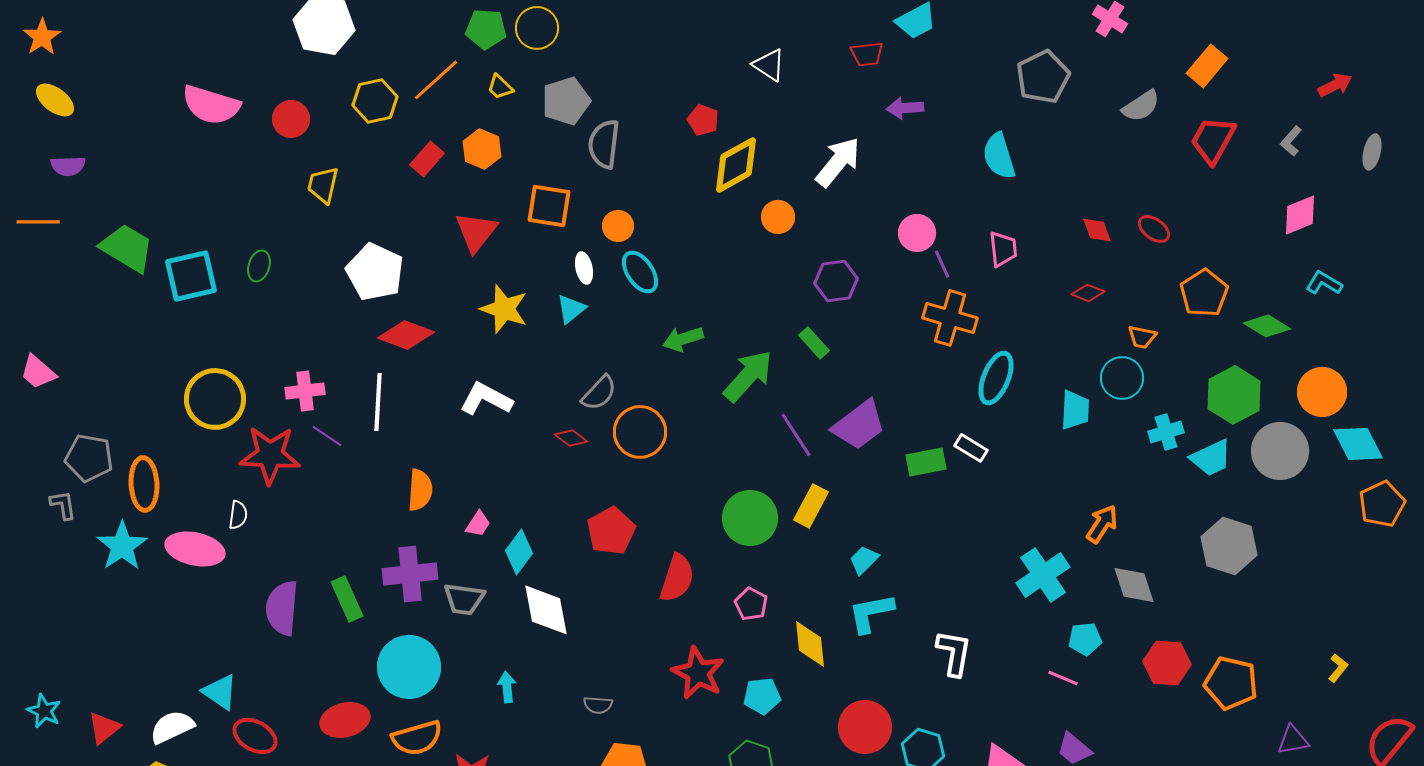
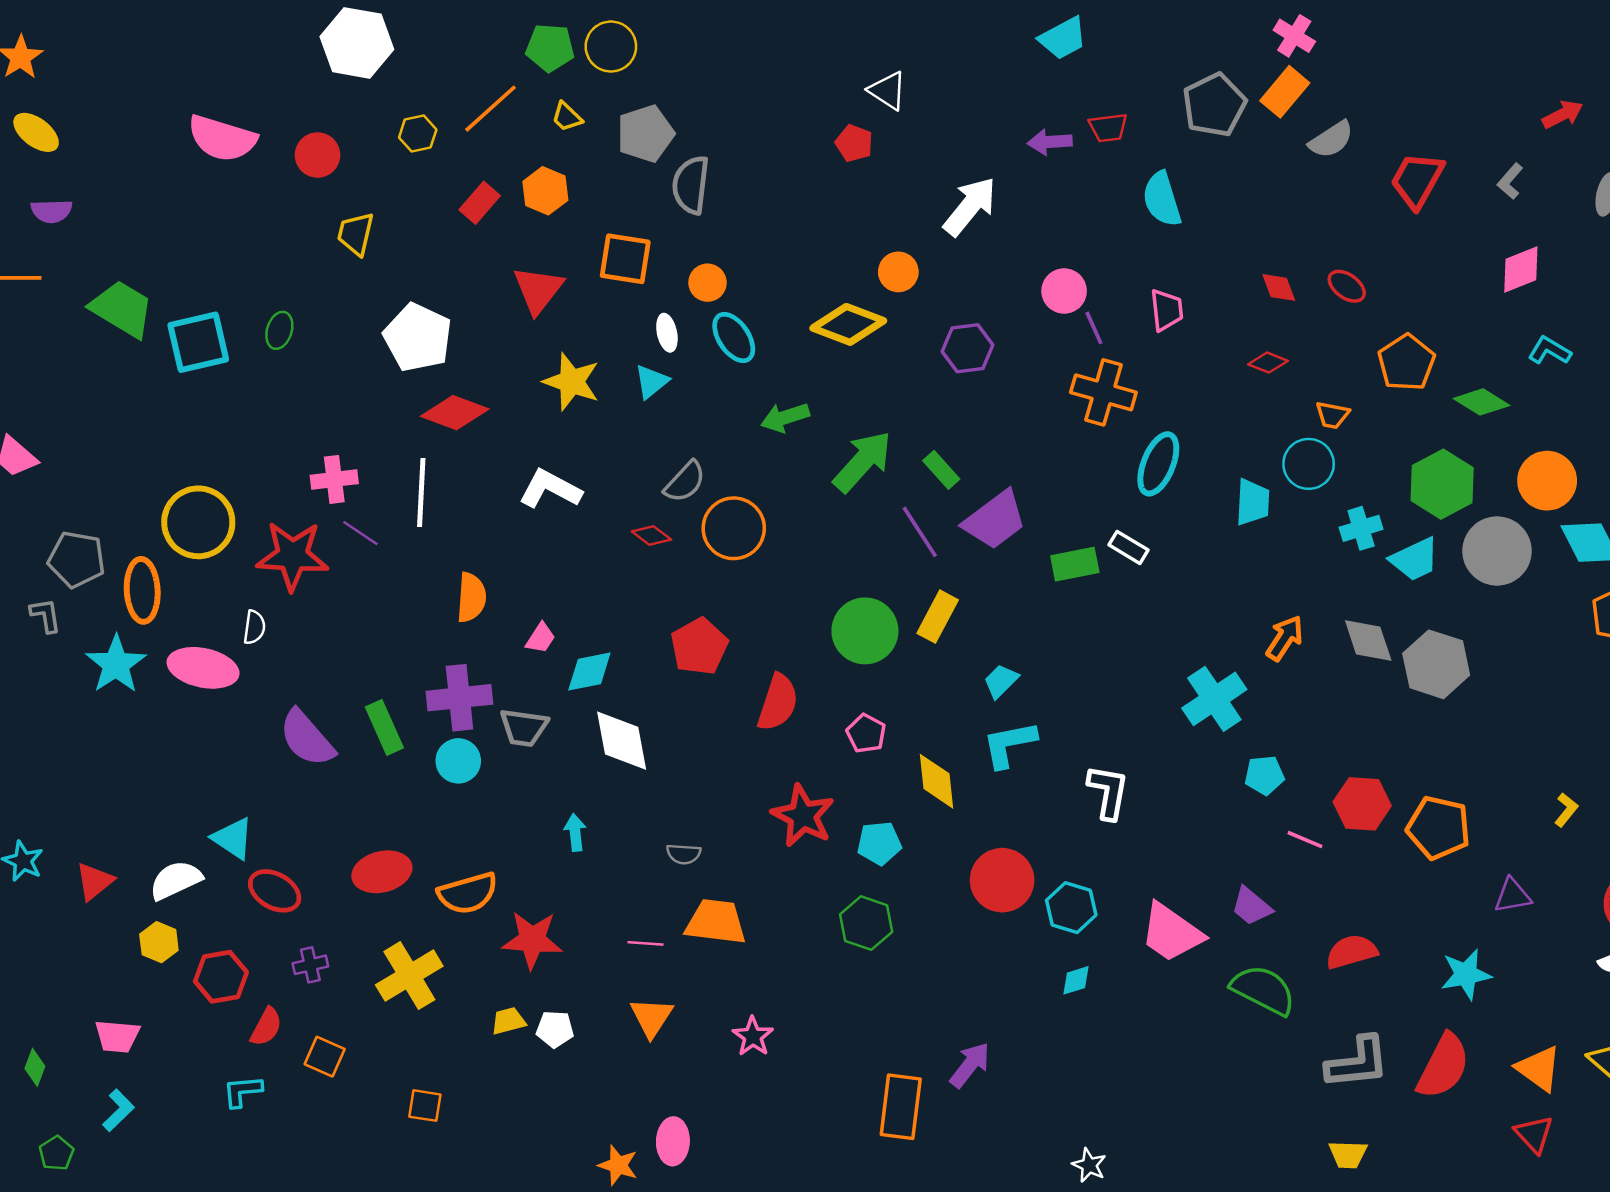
red trapezoid: (867, 54) -> (1108, 128), moved
orange rectangle: (1207, 66) -> (1285, 92), moved
yellow hexagon: (375, 101) -> (418, 134), size x0.7
red pentagon: (703, 120) -> (854, 143), moved
yellow diamond: (736, 165) -> (848, 324), moved, turned 50
green rectangle: (814, 343) -> (941, 470), moved
yellow circle: (215, 399) -> (198, 522), moved
cyan diamond: (519, 552) -> (589, 671), turned 42
gray diamond: (1134, 585) -> (1368, 640), moved
purple semicircle: (282, 608) -> (307, 738), turned -46
cyan circle: (409, 667) -> (458, 761), moved, size x0.6
pink line: (1063, 678) -> (1305, 840), moved

